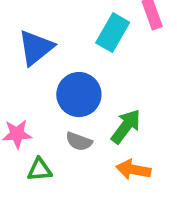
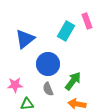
gray semicircle: (79, 141) -> (48, 89), turned 48

